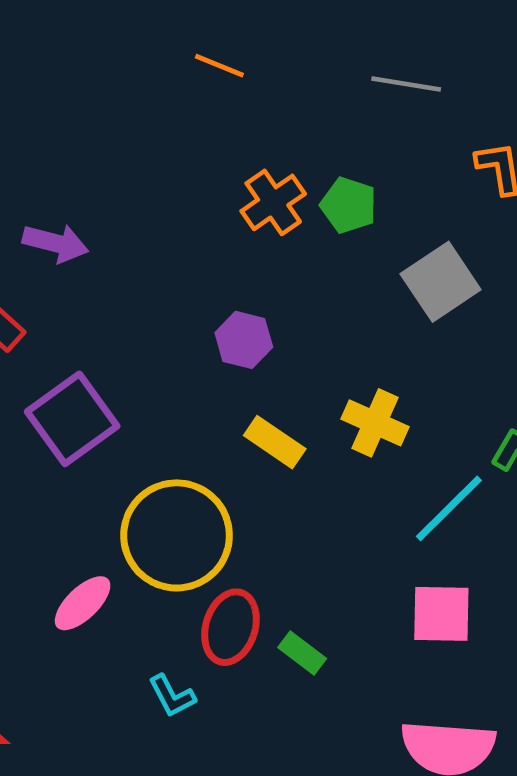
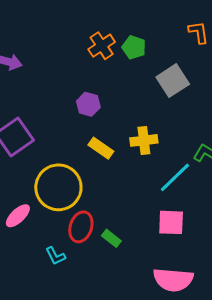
yellow cross: (375, 423) -> (144, 140), turned -32

